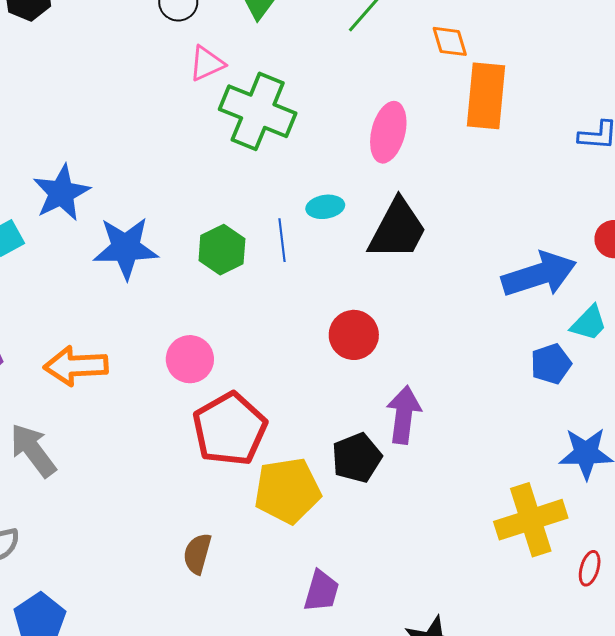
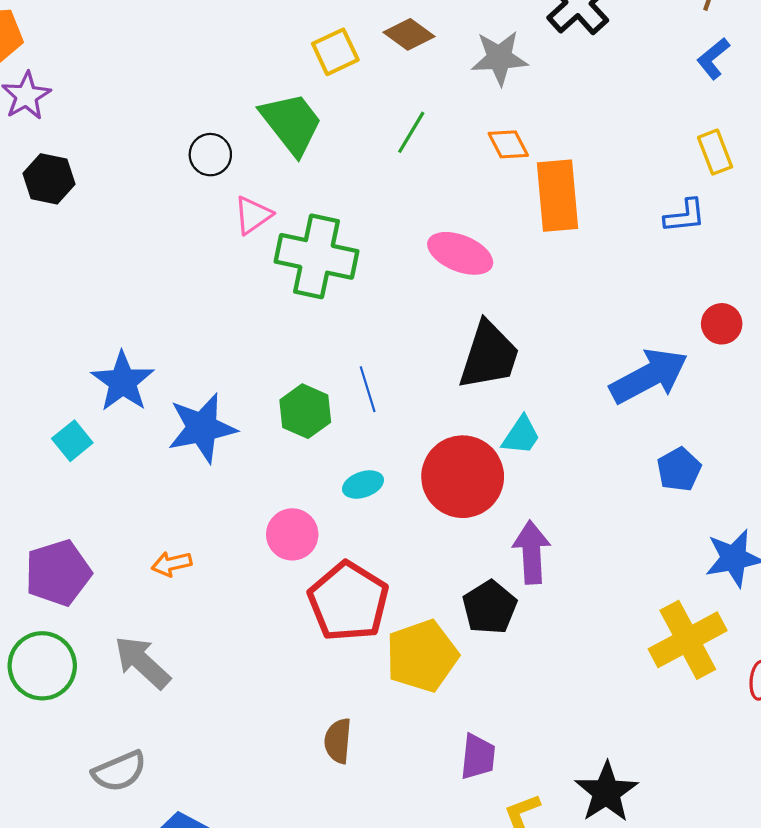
pink ellipse: (388, 132) -> (460, 253), turned -72
cyan ellipse: (325, 207) -> (363, 485), moved
cyan trapezoid: (589, 323) -> (521, 435), moved
red circle: (354, 335) -> (463, 477), size x1.5
orange arrow: (76, 366) -> (172, 564), size x0.6

